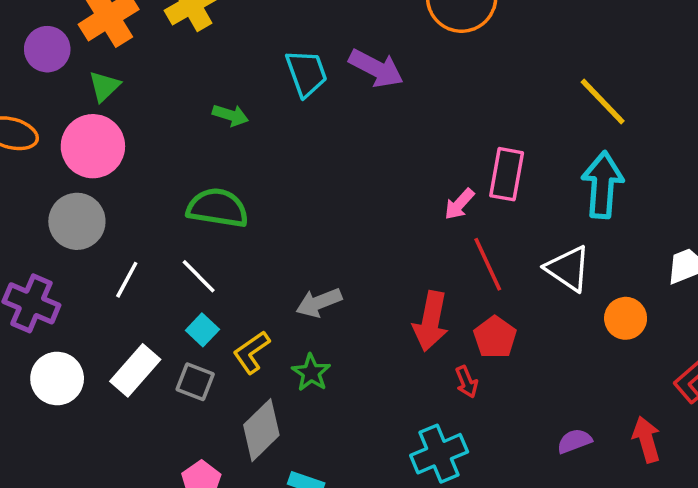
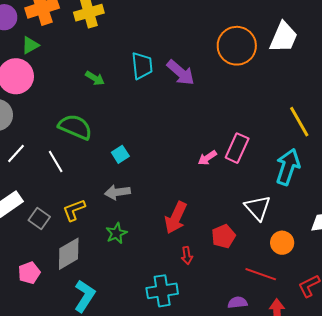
red line: (488, 264) -> (261, 274), moved, turned -60
cyan square: (202, 330) -> (120, 154), moved
red pentagon: (495, 337) -> (223, 236), moved
green star: (311, 373) -> (116, 233), moved

